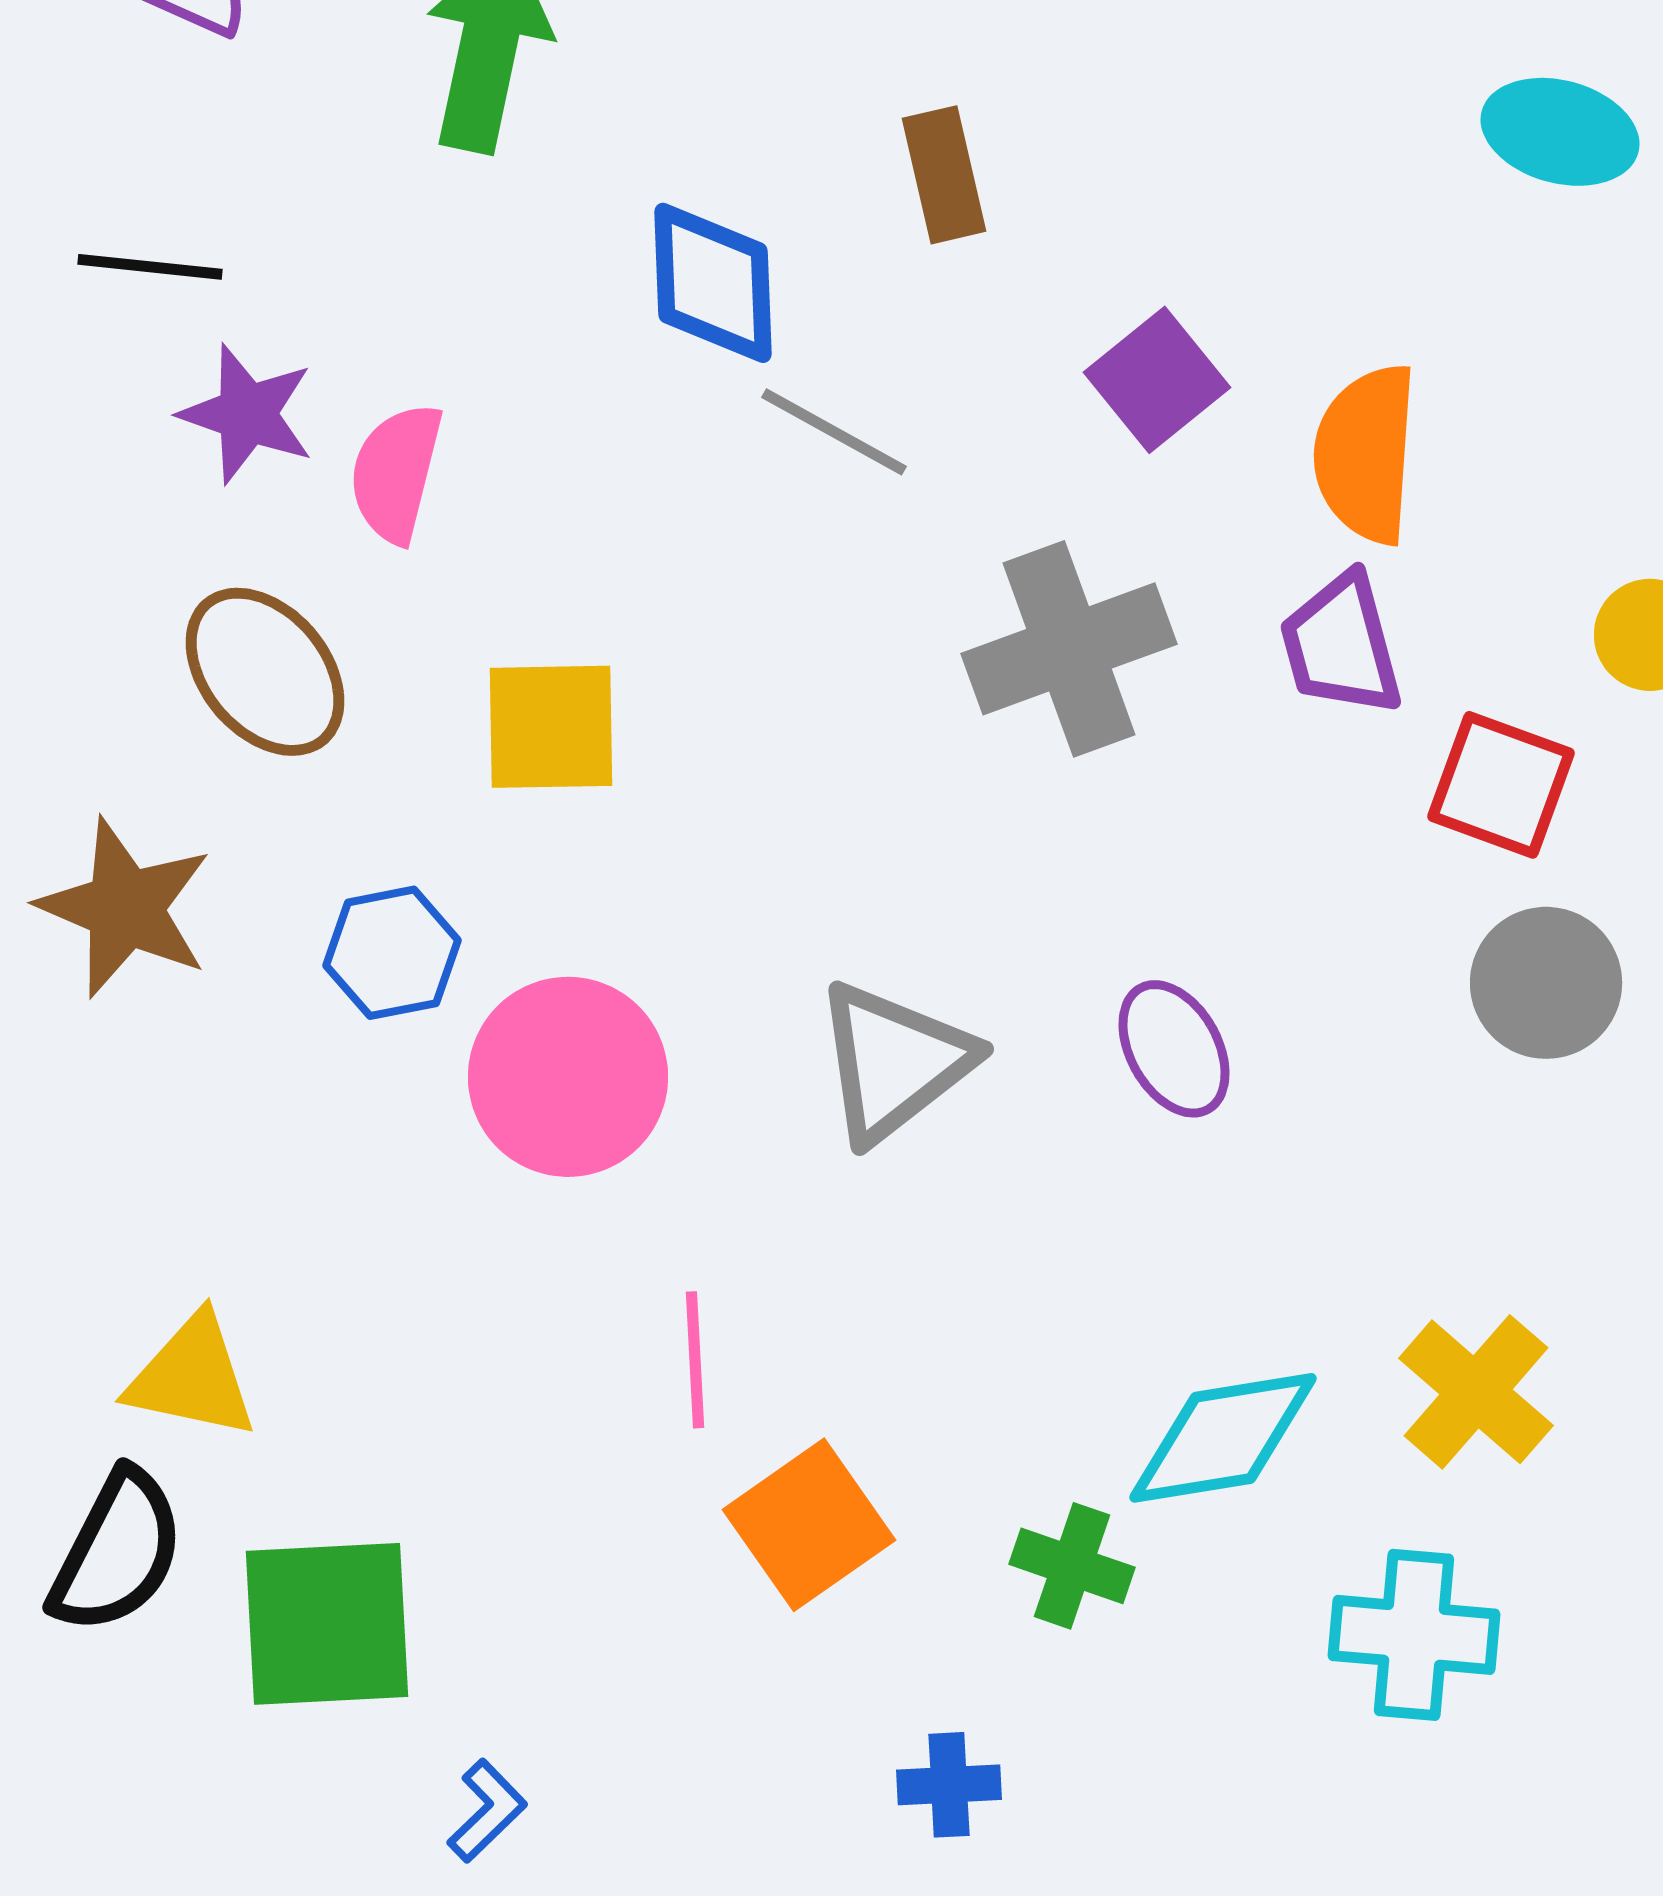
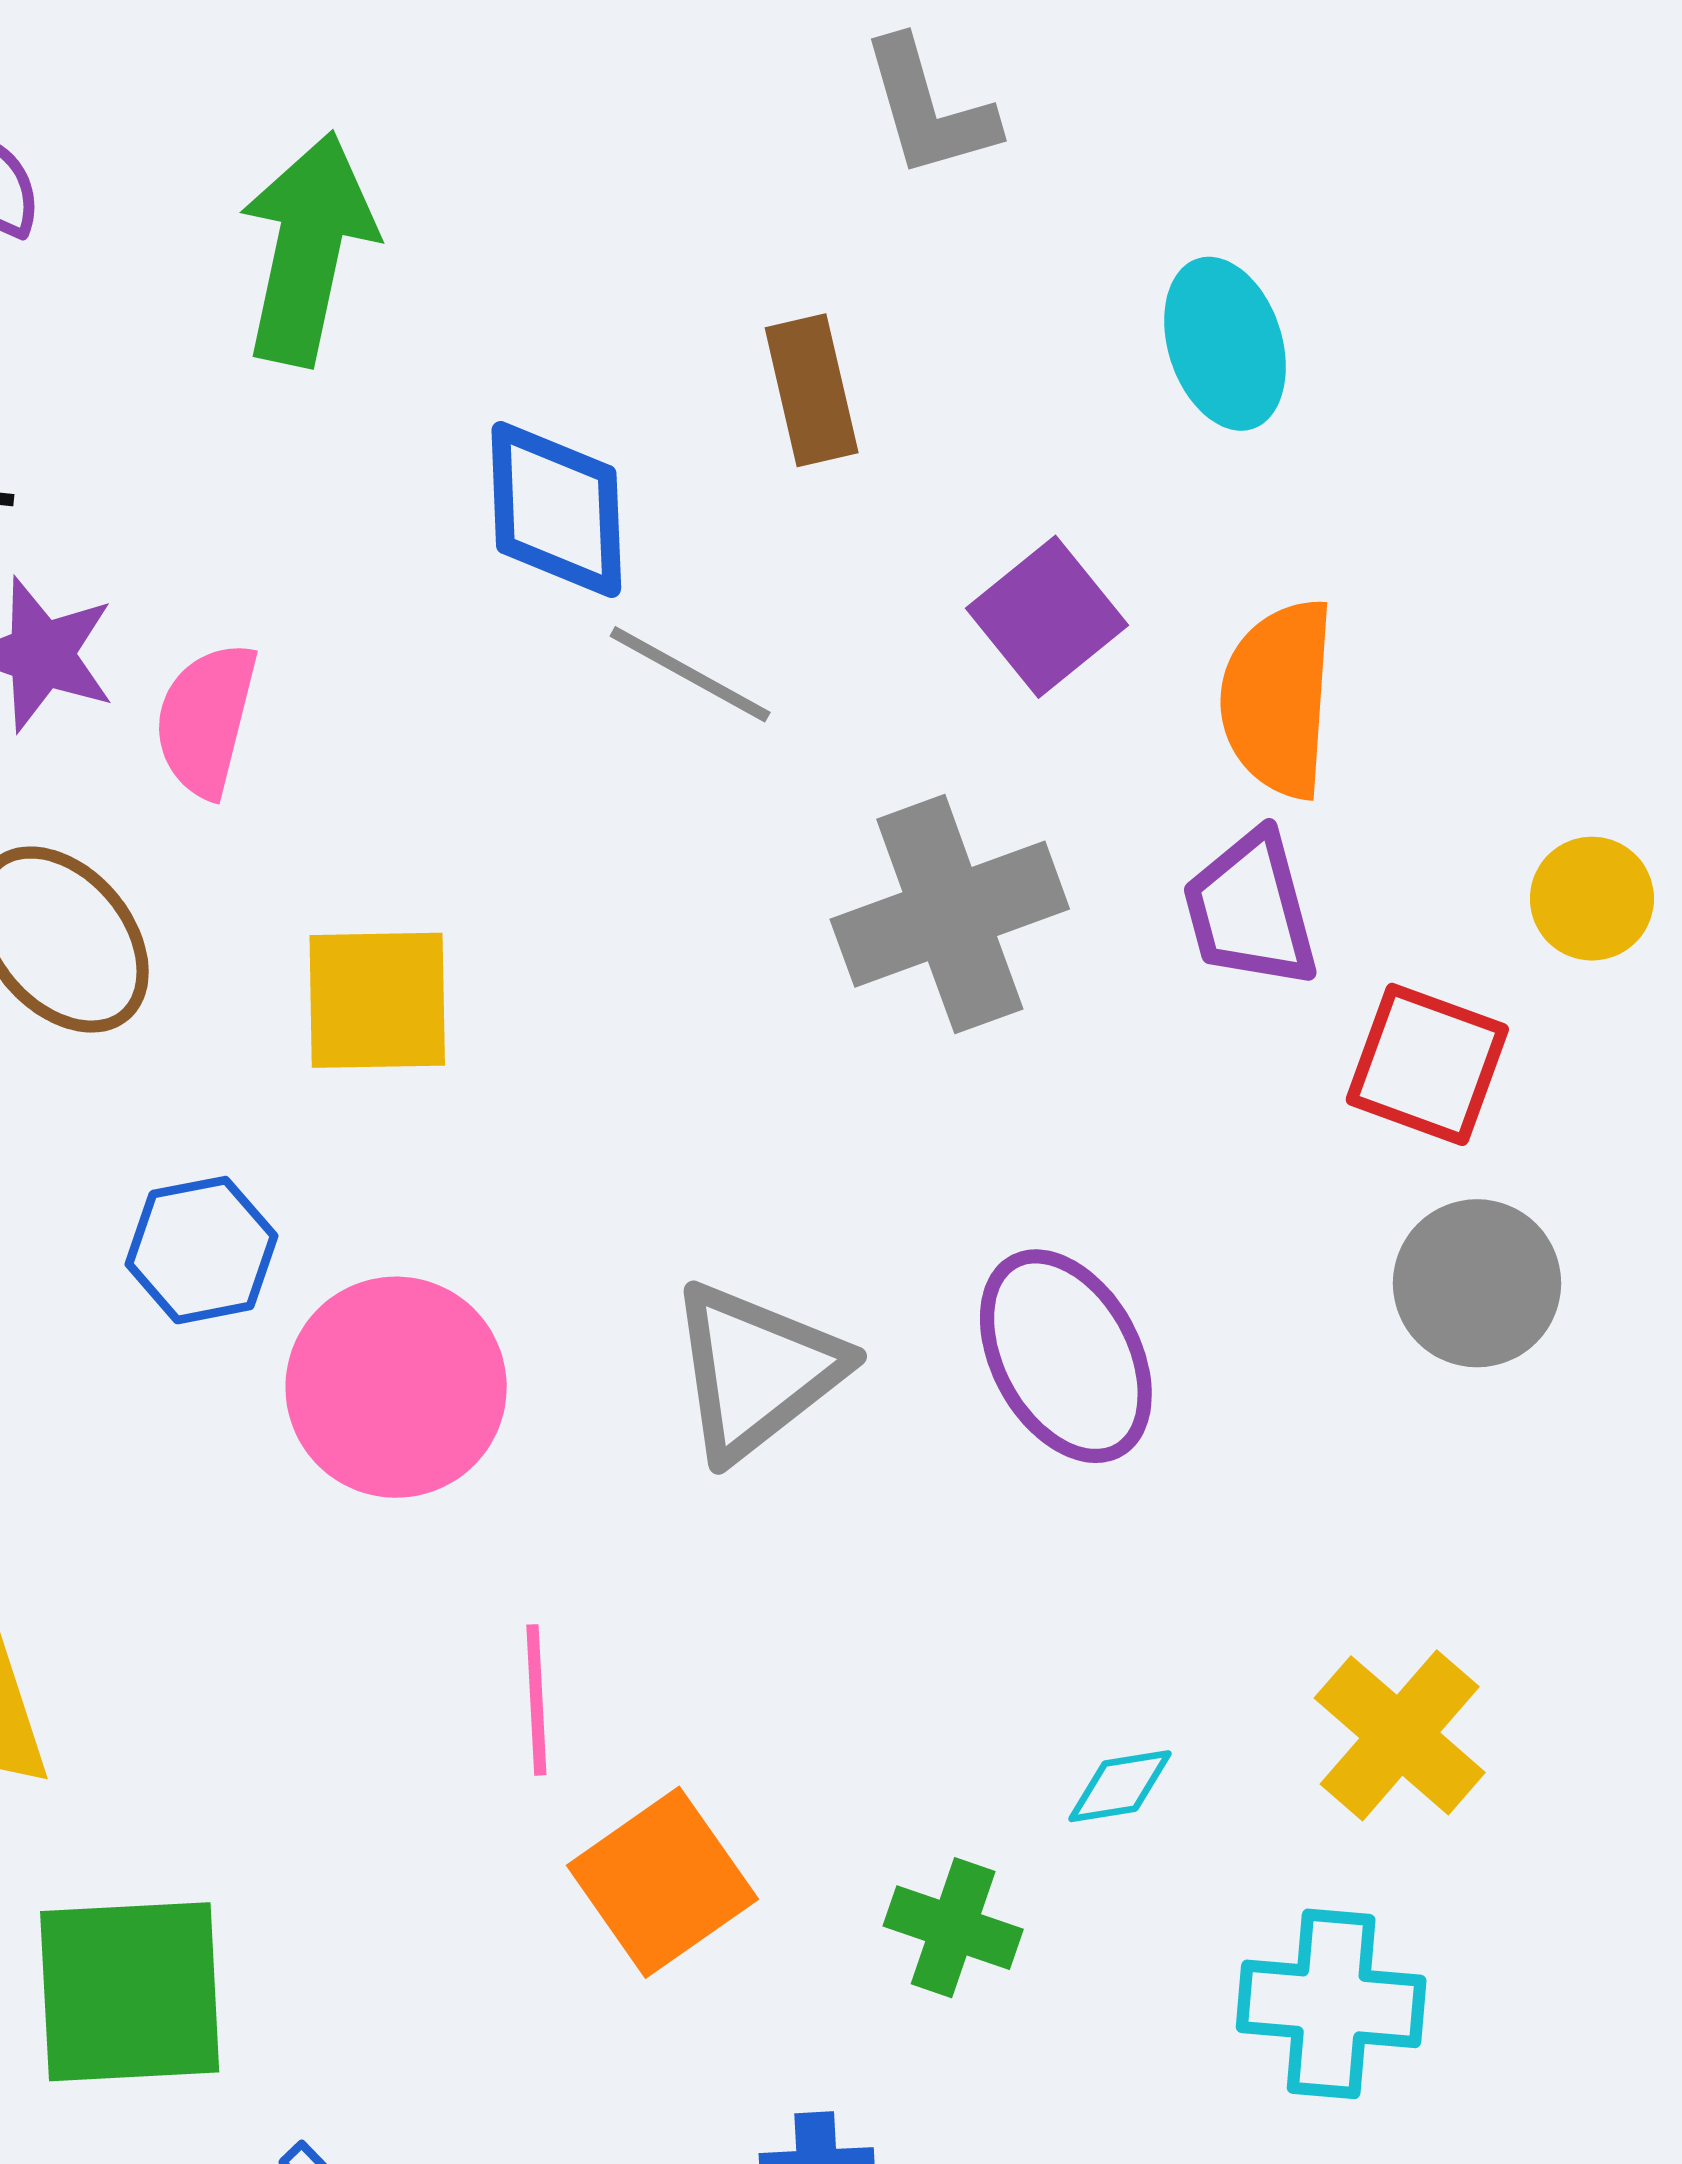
cyan ellipse: (1560, 132) -> (1225, 344), moved, turned 57
purple ellipse: (1174, 1049) -> (1066, 1356), size x1.4
cyan diamond: (1223, 1438) -> (1120, 1786), size x0.5

